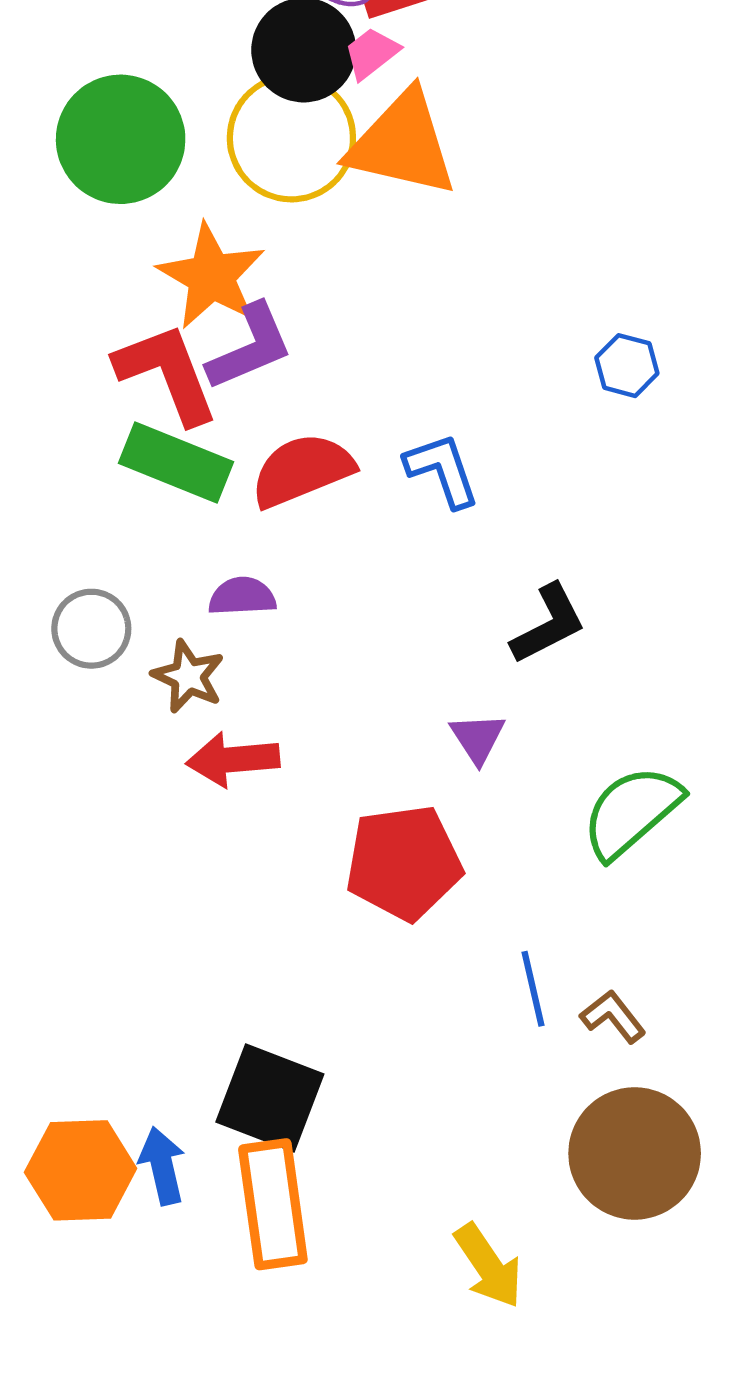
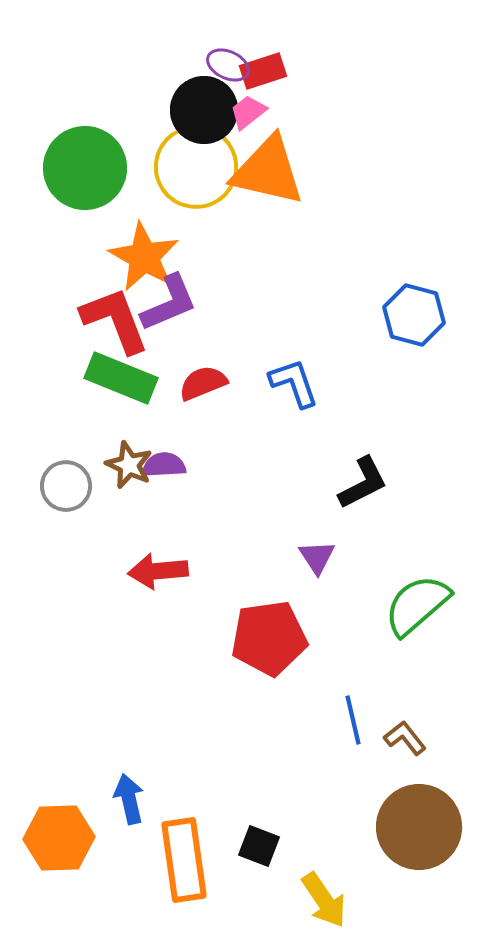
blue hexagon: (627, 366) -> (414, 315), size x1.5
red semicircle: (302, 470) -> (203, 383), size x0.7
brown star: (188, 676) -> (129, 465), moved
black square: (270, 1098) -> (259, 846), moved, size x0.6
blue arrow: (162, 1166) -> (129, 799), moved

